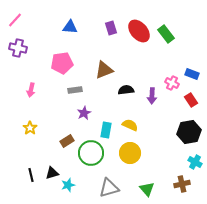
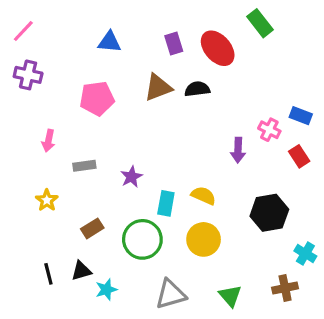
green rectangle: (166, 34) -> (260, 23), moved
brown triangle: (104, 70) -> (158, 87), moved
gray rectangle: (75, 90) -> (84, 166), moved
black semicircle: (126, 90) -> (197, 89), moved
black hexagon: (189, 132) -> (269, 213), moved
brown rectangle: (67, 141) -> (92, 228), moved

